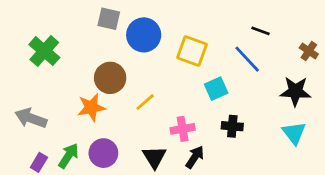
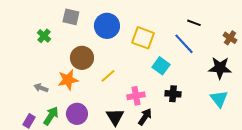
gray square: (109, 19) -> (71, 17), moved
green cross: (44, 51) -> (44, 36), moved, size x0.6
cyan square: (216, 89) -> (161, 66), turned -30
gray arrow: (31, 118) -> (41, 88), moved, size x0.6

